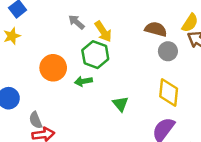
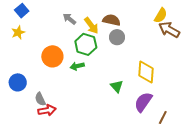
brown semicircle: (156, 29) -> (111, 20), moved
gray circle: (168, 51) -> (117, 37), moved
green triangle: (120, 104) -> (117, 86), moved

